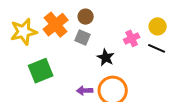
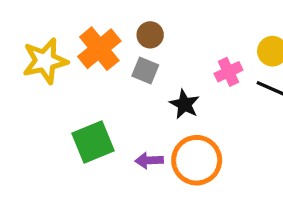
green square: (41, 71) -> (93, 142), moved

